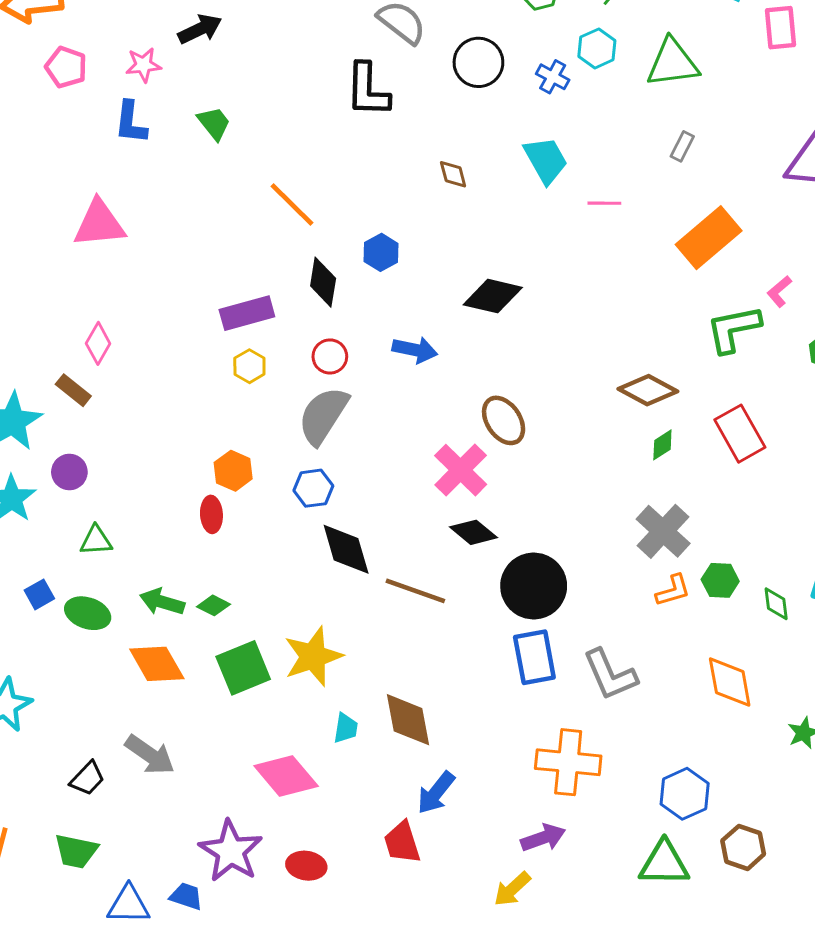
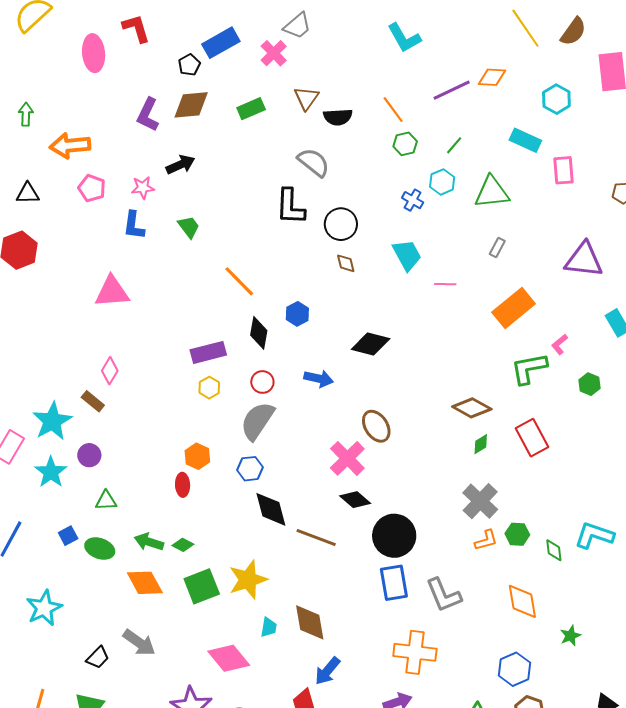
black circle: (478, 62) -> (341, 224), moved
blue hexagon: (685, 794) -> (515, 669), moved

